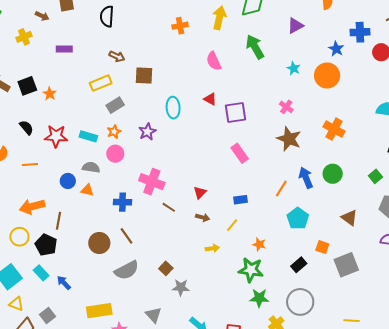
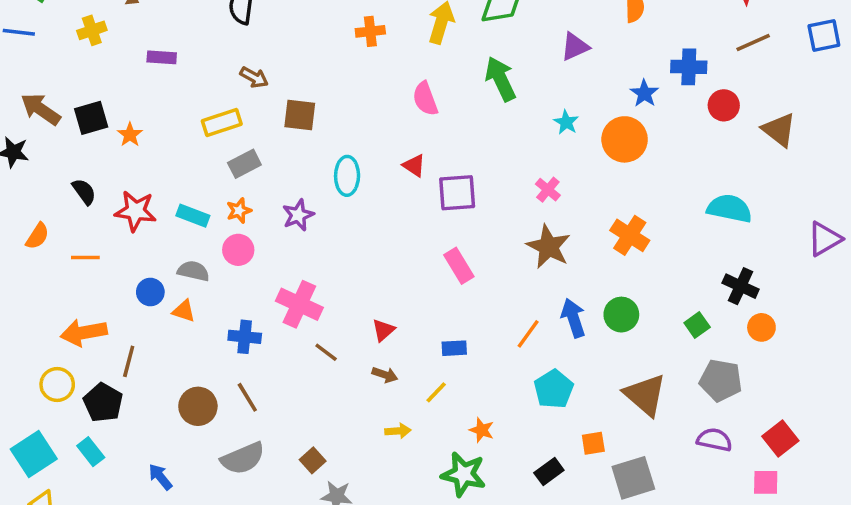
brown triangle: (349, 218) -> (645, 395), size x1.5
orange square: (322, 247) -> (593, 443), turned -32
blue arrow: (64, 283) -> (160, 477), moved

